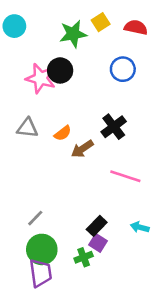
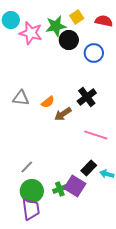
black circle: (60, 70) -> (69, 40), moved
pink star: (40, 78) -> (31, 33), moved
black rectangle: (97, 226) -> (89, 168), moved
purple square: (98, 243) -> (75, 186), size x1.5
green cross: (84, 257) -> (60, 189), moved

